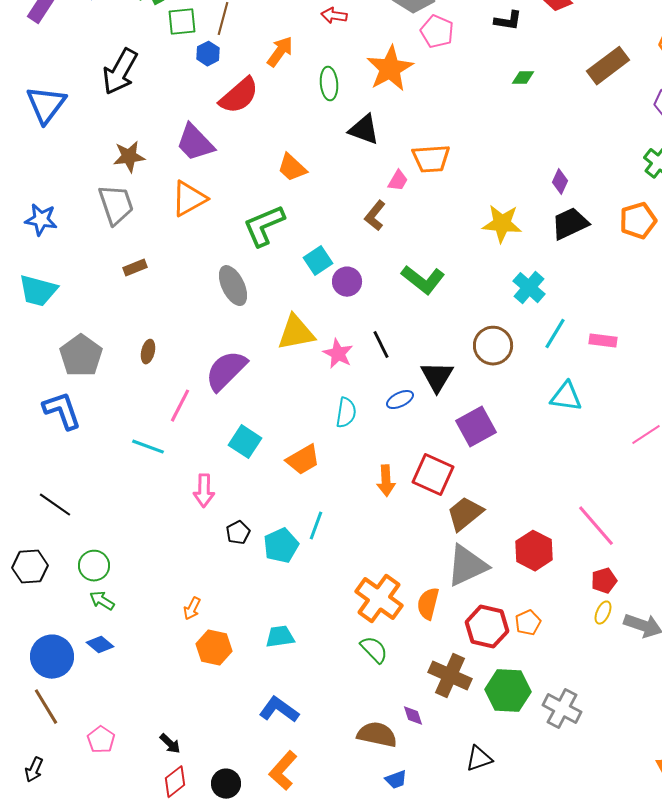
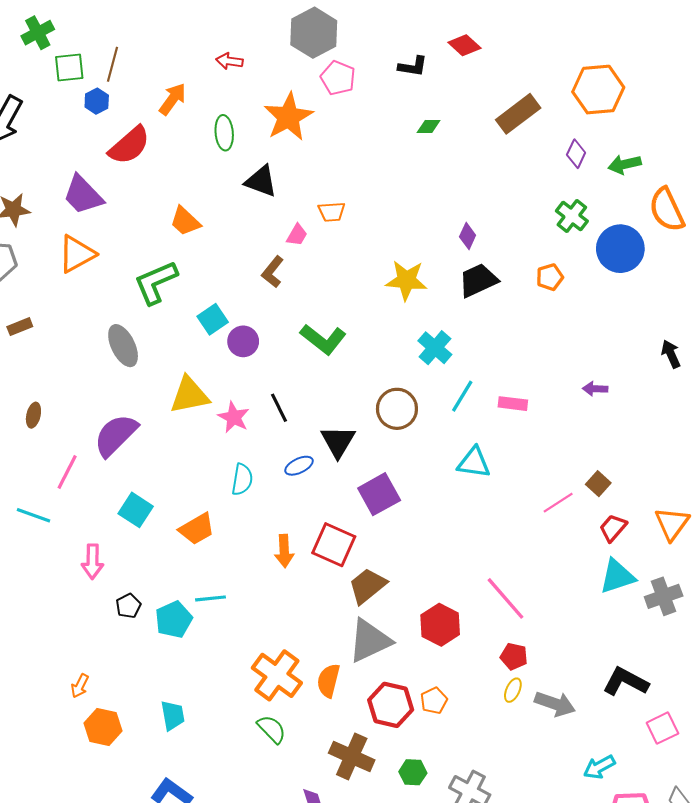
orange trapezoid: (431, 159) -> (332, 212), size x0.7
orange pentagon: (638, 221) -> (550, 277), size x0.7
cyan line: (316, 526) -> (210, 598), turned 64
red pentagon: (604, 581) -> (514, 656), turned 30
cyan trapezoid: (280, 637) -> (173, 715), turned 88
green hexagon: (508, 691) -> (413, 772), size x0.6

